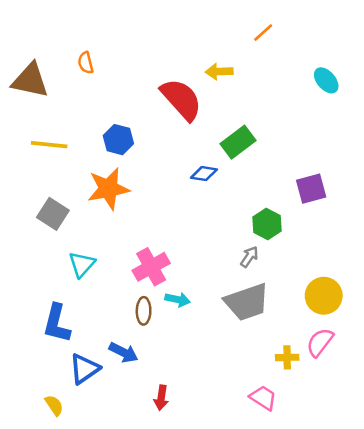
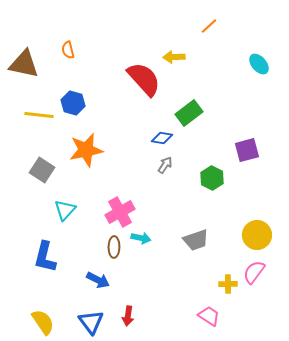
blue hexagon: (118, 140) -> (73, 103), moved
gray arrow: (249, 257) -> (165, 165), moved
gray trapezoid: (247, 302) -> (196, 240), size x0.7
blue triangle: (84, 369) -> (91, 322), moved, turned -32
yellow semicircle: (54, 405) -> (43, 322), size x1.5

